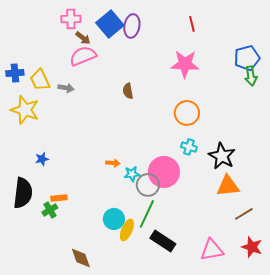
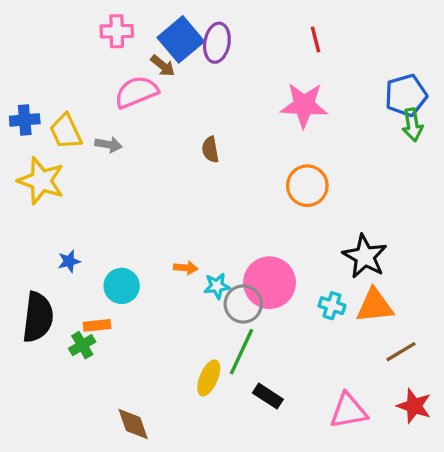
brown arrow: (83, 38) -> (163, 66), moved
cyan cross: (189, 147) -> (332, 306), moved
cyan circle: (114, 219) -> (122, 286), moved
black rectangle: (163, 241) -> (268, 396), size x0.7

